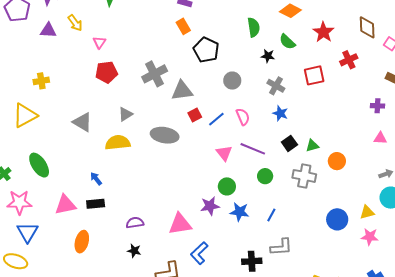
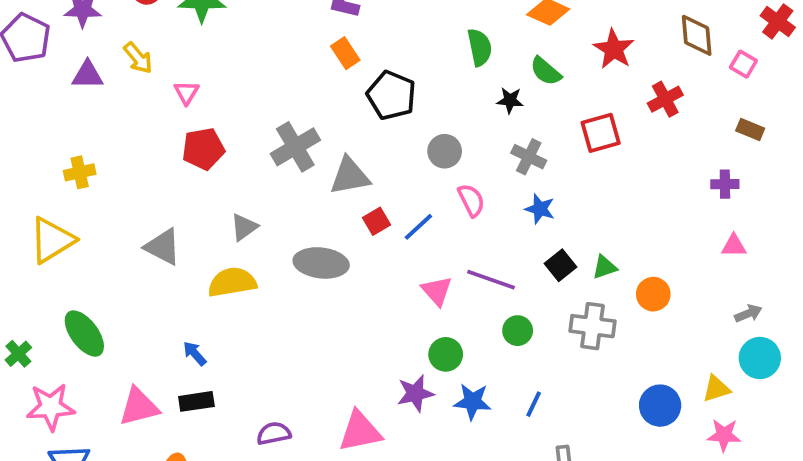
pink semicircle: (243, 117) -> (471, 200), moved

